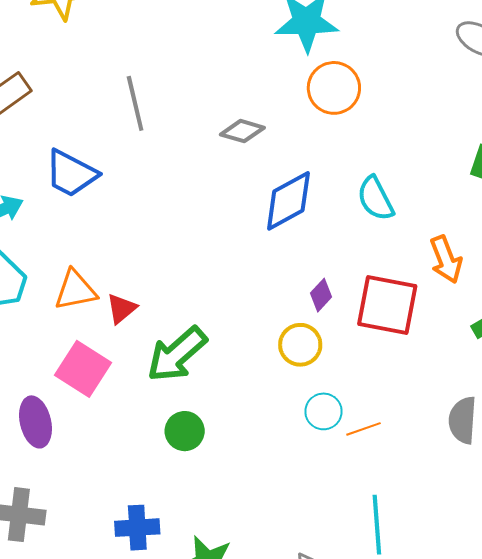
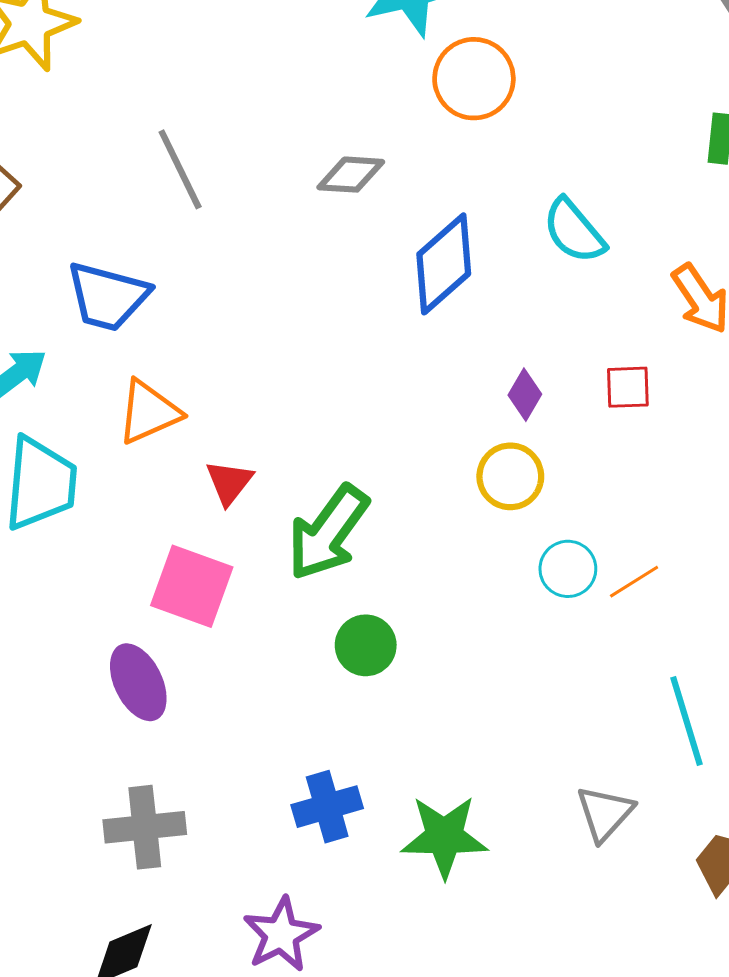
orange triangle: (76, 290) -> (149, 412), moved
red square: (387, 305) -> (628, 387), size x0.5

